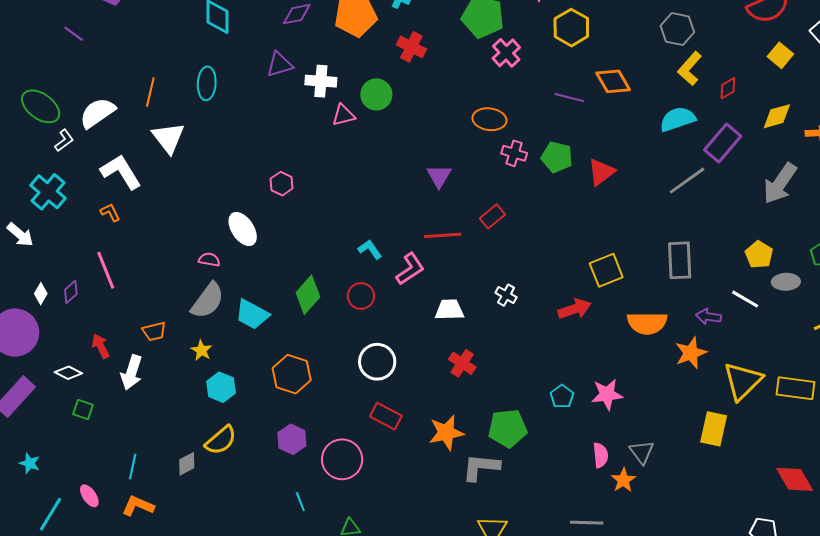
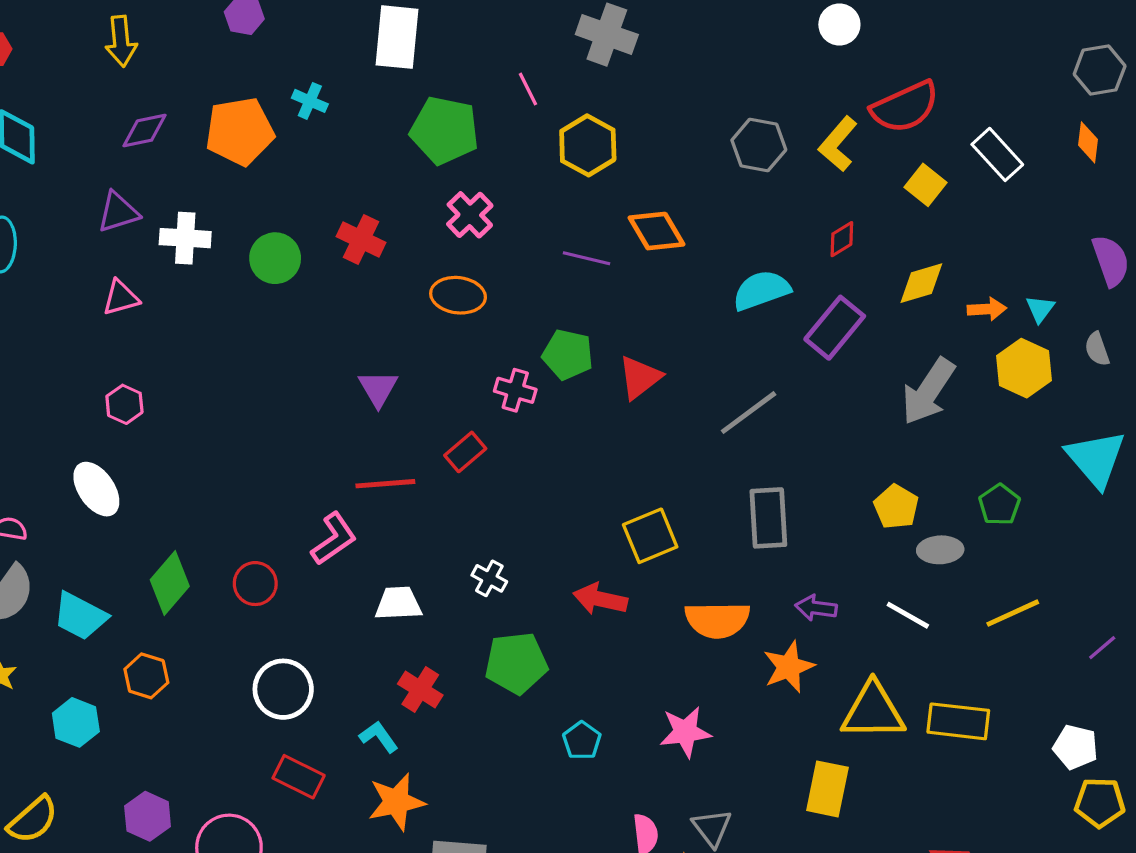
red cross: (411, 47) -> (361, 239), moved
pink cross: (506, 53) -> (470, 215), moved
yellow L-shape: (690, 69) -> (838, 144), moved
pink triangle: (343, 115) -> (121, 298), moved
pink cross: (514, 153) -> (515, 390), moved
gray line: (687, 181) -> (749, 413), moved
white ellipse: (243, 229) -> (96, 489), moved
cyan L-shape: (370, 249) -> (379, 737), moved
white line: (745, 299) -> (908, 615), moved
red arrow: (575, 309) -> (600, 599), turned -148
orange hexagon: (292, 374) -> (146, 676), moved, size x0.7
yellow triangle: (743, 381) -> (873, 711), turned 45
cyan hexagon: (221, 387) -> (76, 722), moved
pink star: (607, 394) -> (685, 732), moved
green pentagon: (508, 428) -> (516, 663), moved

